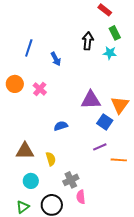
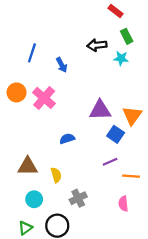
black arrow: (88, 41) -> (97, 45), turned -102
pink cross: (40, 89) -> (44, 98), size x1.5
pink semicircle: (81, 197) -> (123, 204), moved

